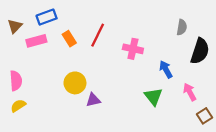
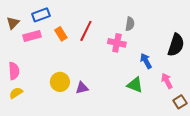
gray semicircle: (182, 27) -> (130, 24), moved
yellow circle: (75, 83) -> (60, 82), moved
green triangle: (153, 97) -> (135, 85), turned -30

